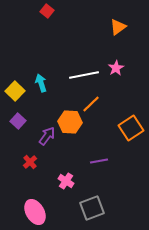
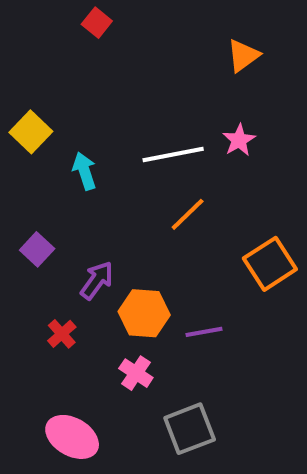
yellow square: (15, 91) -> (31, 132), moved
orange hexagon: (70, 122) -> (144, 313), moved
pink ellipse: (35, 212) -> (72, 437), turned -30

